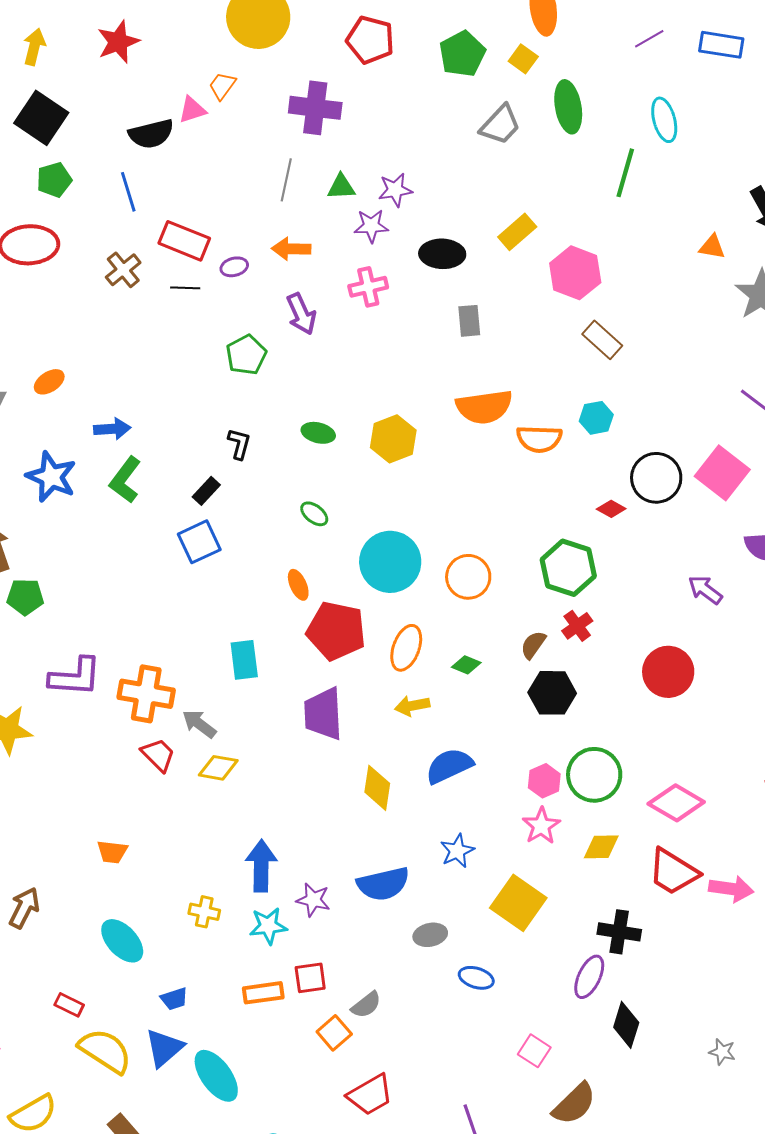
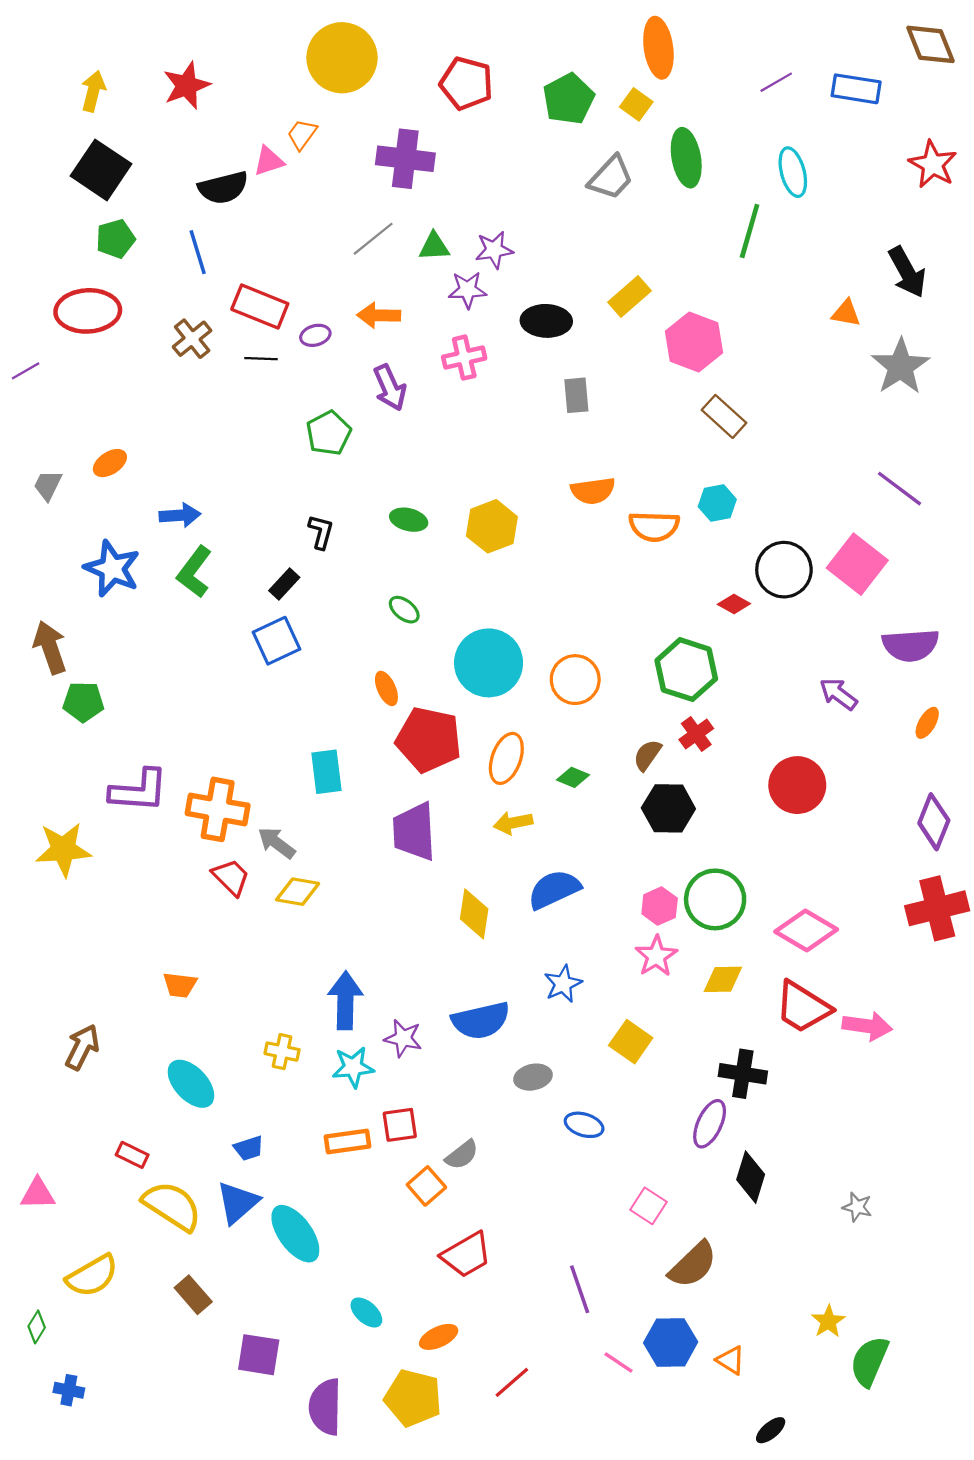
gray line: (286, 180) -> (373, 239), turned 39
orange semicircle: (484, 407) -> (593, 491), size x0.7
yellow square: (518, 903) -> (631, 1042), size x0.7

